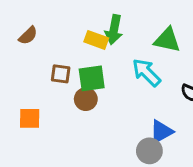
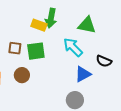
brown circle: (86, 99) -> (22, 75), moved
blue triangle: (161, 132) -> (83, 74), moved

